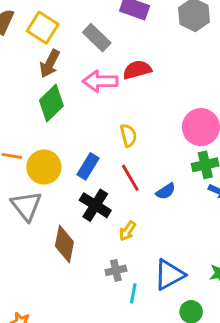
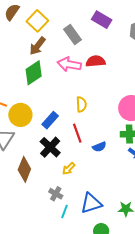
gray cross: (116, 270) -> (56, 194), turned 32

